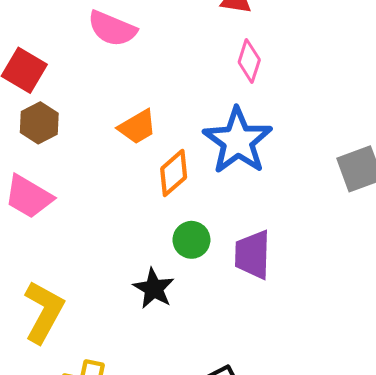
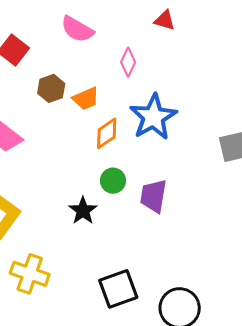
pink diamond: (249, 61) -> (128, 62), moved
brown hexagon: (39, 123) -> (51, 88), moved

